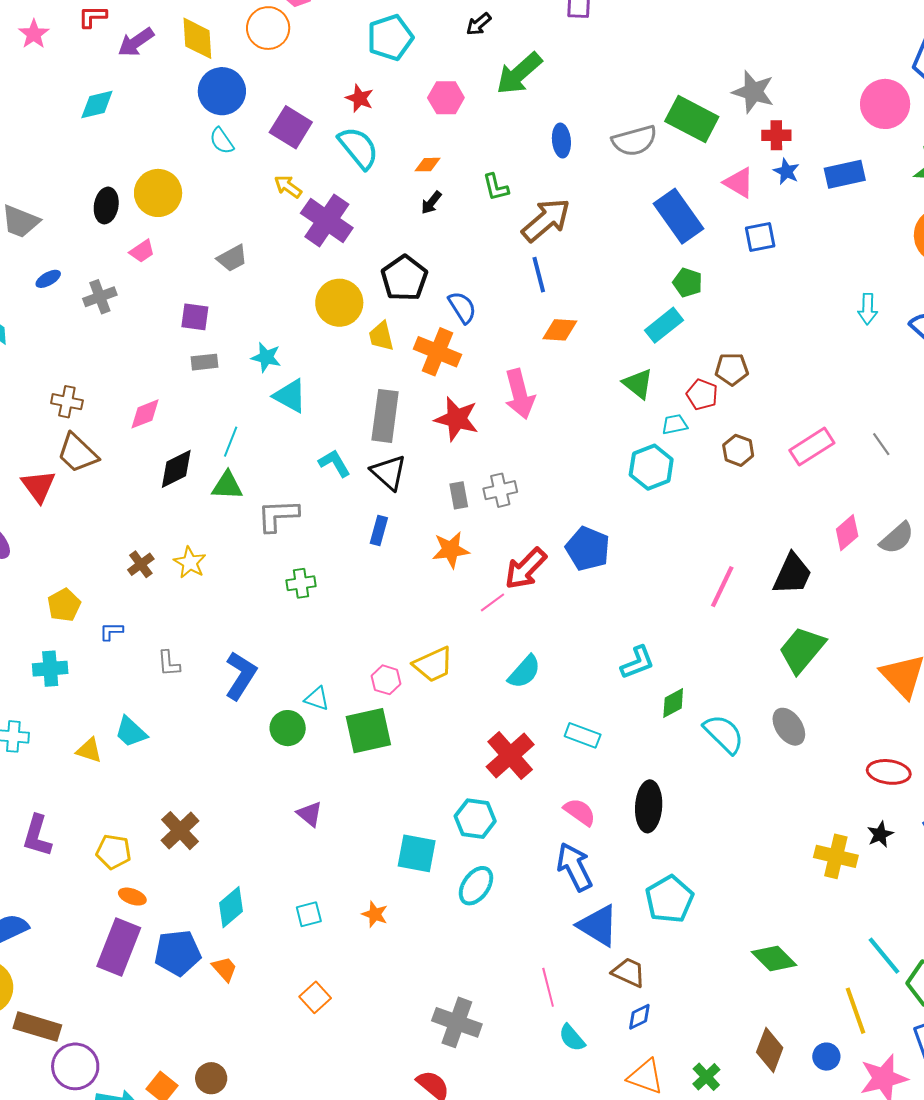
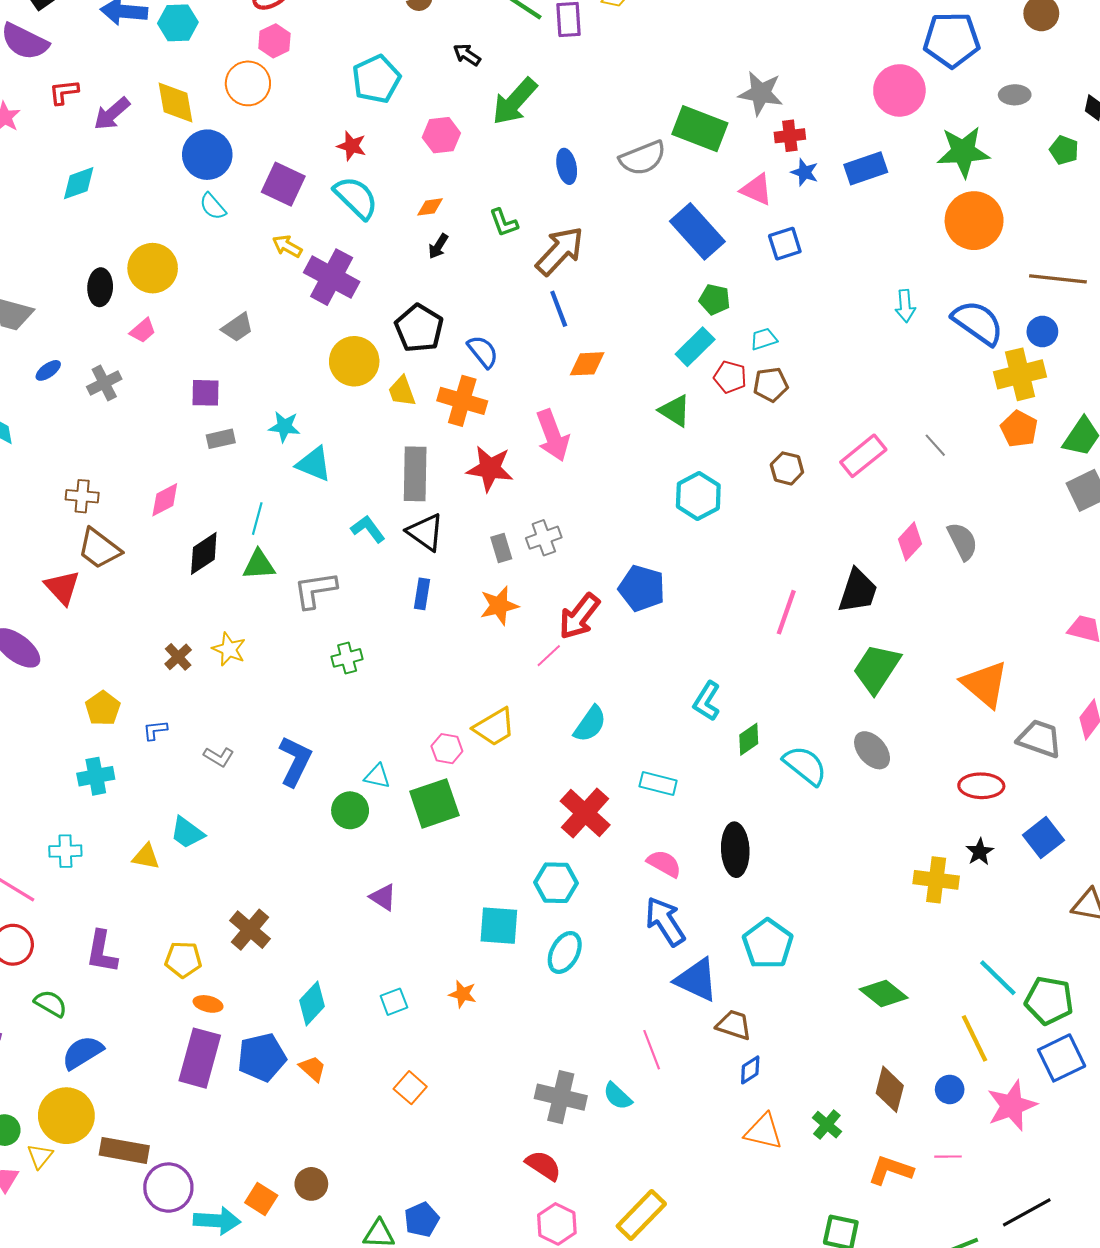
black arrow: (479, 24) -> (467, 55), turned 80
red pentagon: (702, 395) -> (730, 377), moved
cyan trapezoid: (675, 424) -> (764, 339), moved
gray semicircle: (897, 538) -> (962, 541), turned -69
cyan L-shape: (637, 662) -> (707, 701), turned 150
gray L-shape: (169, 663) -> (219, 757), turned -48
cyan semicircle: (572, 1038) -> (618, 1096), moved

